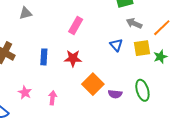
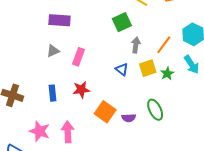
gray triangle: (26, 13) -> (53, 51), moved
gray arrow: (134, 23) -> (136, 45), turned 84
pink star: (25, 92) -> (40, 131), size x1.5
pink arrow: (53, 98) -> (68, 132), size x1.5

